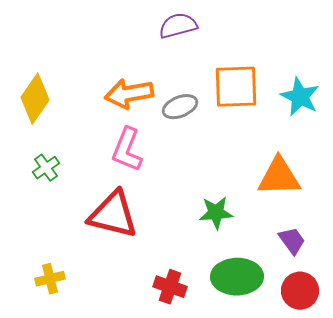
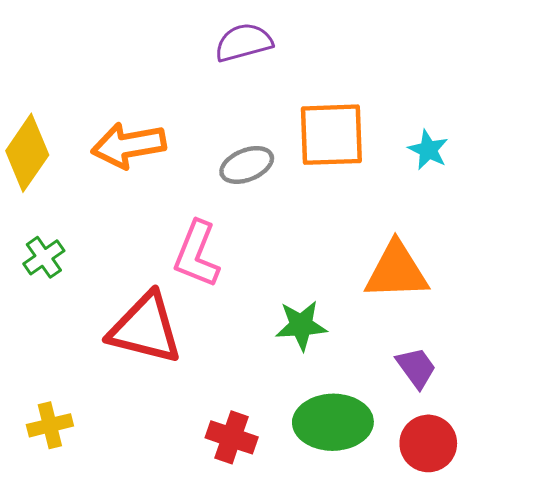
orange arrow: (129, 94) -> (129, 145), moved
cyan star: (300, 97) -> (428, 150), size x0.7
pink L-shape: (127, 150) -> (197, 254), moved

